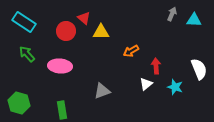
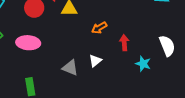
white triangle: (146, 84) -> (95, 61), moved
gray triangle: (102, 91) -> (70, 68), turned 42

